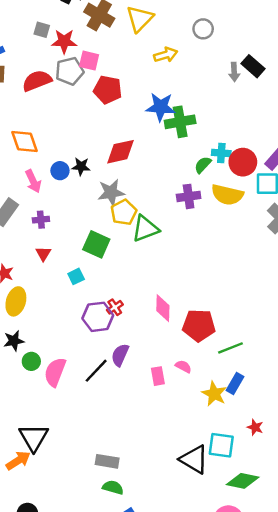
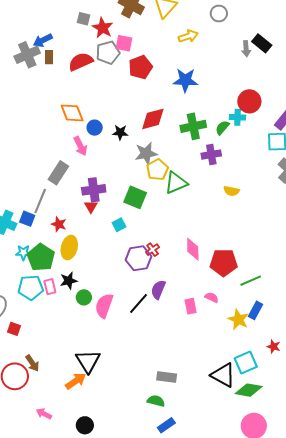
red star: (64, 41) -> (103, 28), turned 30
red pentagon: (108, 90) -> (140, 67), turned -30
green cross: (180, 122) -> (193, 126), moved
red circle: (243, 162) -> (249, 101), moved
blue circle: (60, 171) -> (95, 128), moved
yellow semicircle: (227, 195) -> (231, 191), moved, size x0.6
purple cross: (41, 220) -> (94, 190), moved, size x1.6
cyan square: (221, 445) -> (246, 363), turned -30
gray rectangle: (107, 461) -> (167, 377), moved
green diamond: (243, 481) -> (249, 390), moved

